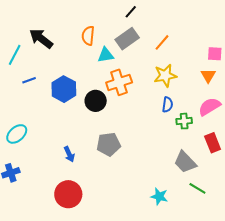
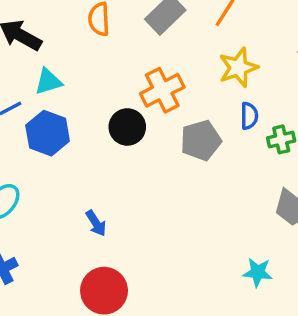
cyan triangle: (106, 55) -> (48, 82), moved
blue hexagon: (64, 89) -> (48, 133), moved
gray pentagon: (109, 144) -> (201, 140), moved

